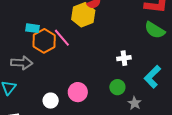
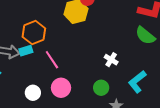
cyan rectangle: (33, 28) -> (26, 51), moved, turned -32
pink line: (62, 38) -> (52, 60), moved
white cross: (124, 58) -> (111, 60), turned 32

